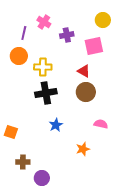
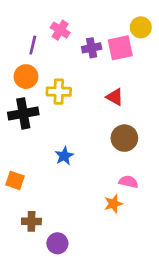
pink square: (94, 46) -> (120, 48), moved
brown circle: (86, 92) -> (124, 138), moved
black cross: (46, 93) -> (23, 113), moved
pink semicircle: (101, 124) -> (128, 182), moved
blue star: (56, 125) -> (64, 156), moved

